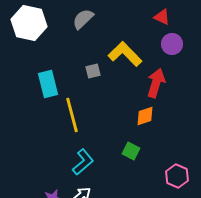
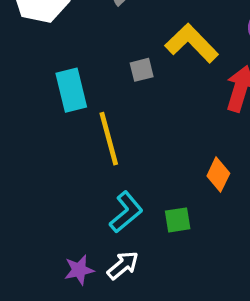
orange diamond: (145, 116) -> (218, 175), moved, turned -45
green square: (131, 151) -> (178, 220), moved, turned -36

